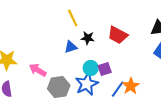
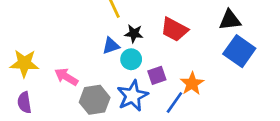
cyan circle: (91, 68) -> (131, 59), moved
orange star: (131, 86) -> (192, 84), moved

